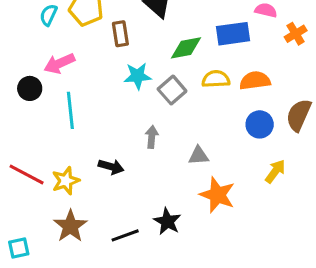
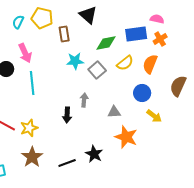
orange cross: (296, 34) -> (160, 39), moved
pink arrow: (59, 63) -> (25, 53), turned -90
yellow semicircle: (216, 79) -> (125, 63), turned 144
orange semicircle: (255, 81) -> (150, 64), turned -60
blue circle: (260, 124) -> (142, 93), moved
black arrow: (111, 167) -> (67, 115), moved, turned 77
yellow arrow: (275, 171) -> (154, 116), moved, turned 91

